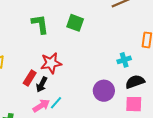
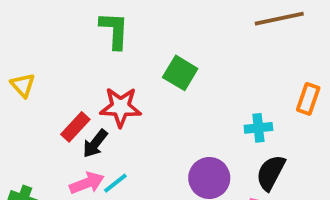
green square: (75, 23) -> (180, 73), moved
black semicircle: (135, 82) -> (271, 173), turned -54

